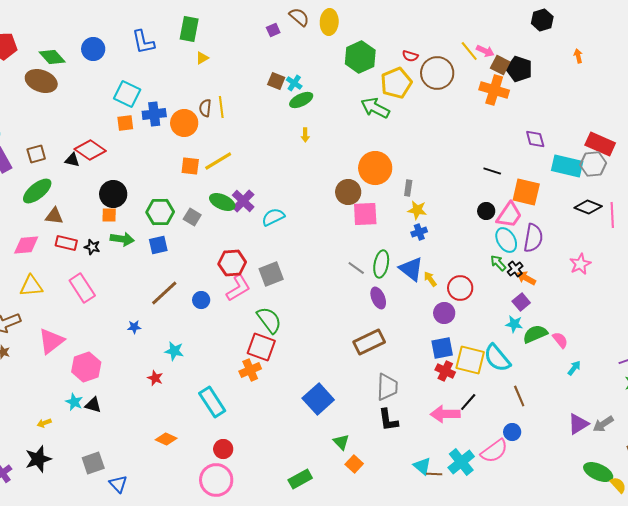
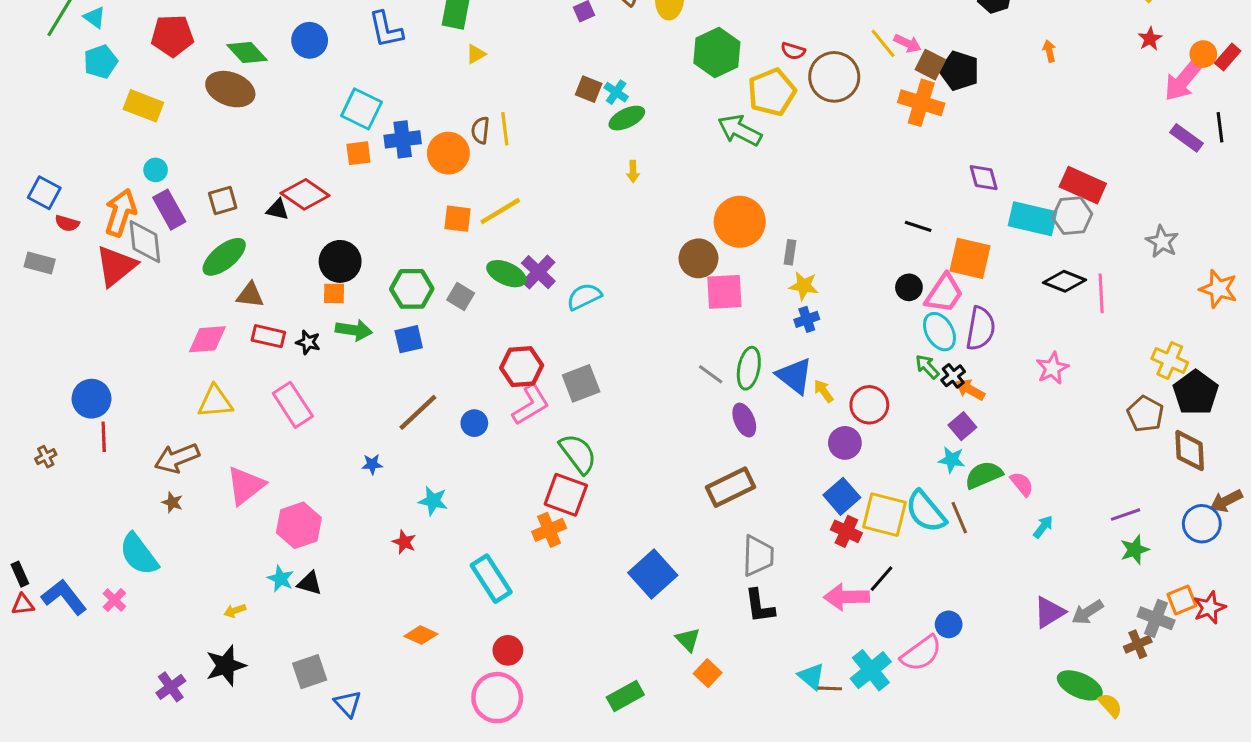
blue square: (442, 348) -> (842, 496), turned -30
brown line: (519, 396) -> (959, 518), moved

